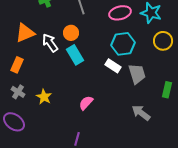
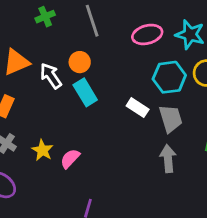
cyan hexagon: (123, 44) -> (169, 77), moved
pink semicircle: (86, 103) -> (70, 159), moved
gray arrow: (141, 113) -> (168, 159), moved, turned 48

